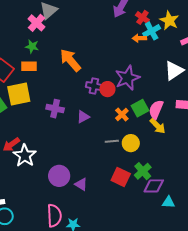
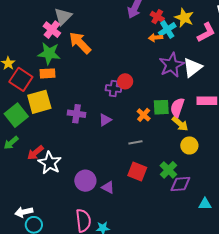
green star: (32, 46) -> (49, 53), size x1.6
orange arrow: (70, 60) -> (80, 43), moved
purple star: (127, 78) -> (172, 65), moved
red circle: (107, 89) -> (125, 81), moved
green square: (140, 108) -> (161, 107), turned 30
yellow circle: (131, 143) -> (189, 145), moved
red square: (121, 177) -> (137, 172), moved
cyan triangle: (168, 202) -> (205, 204), moved

